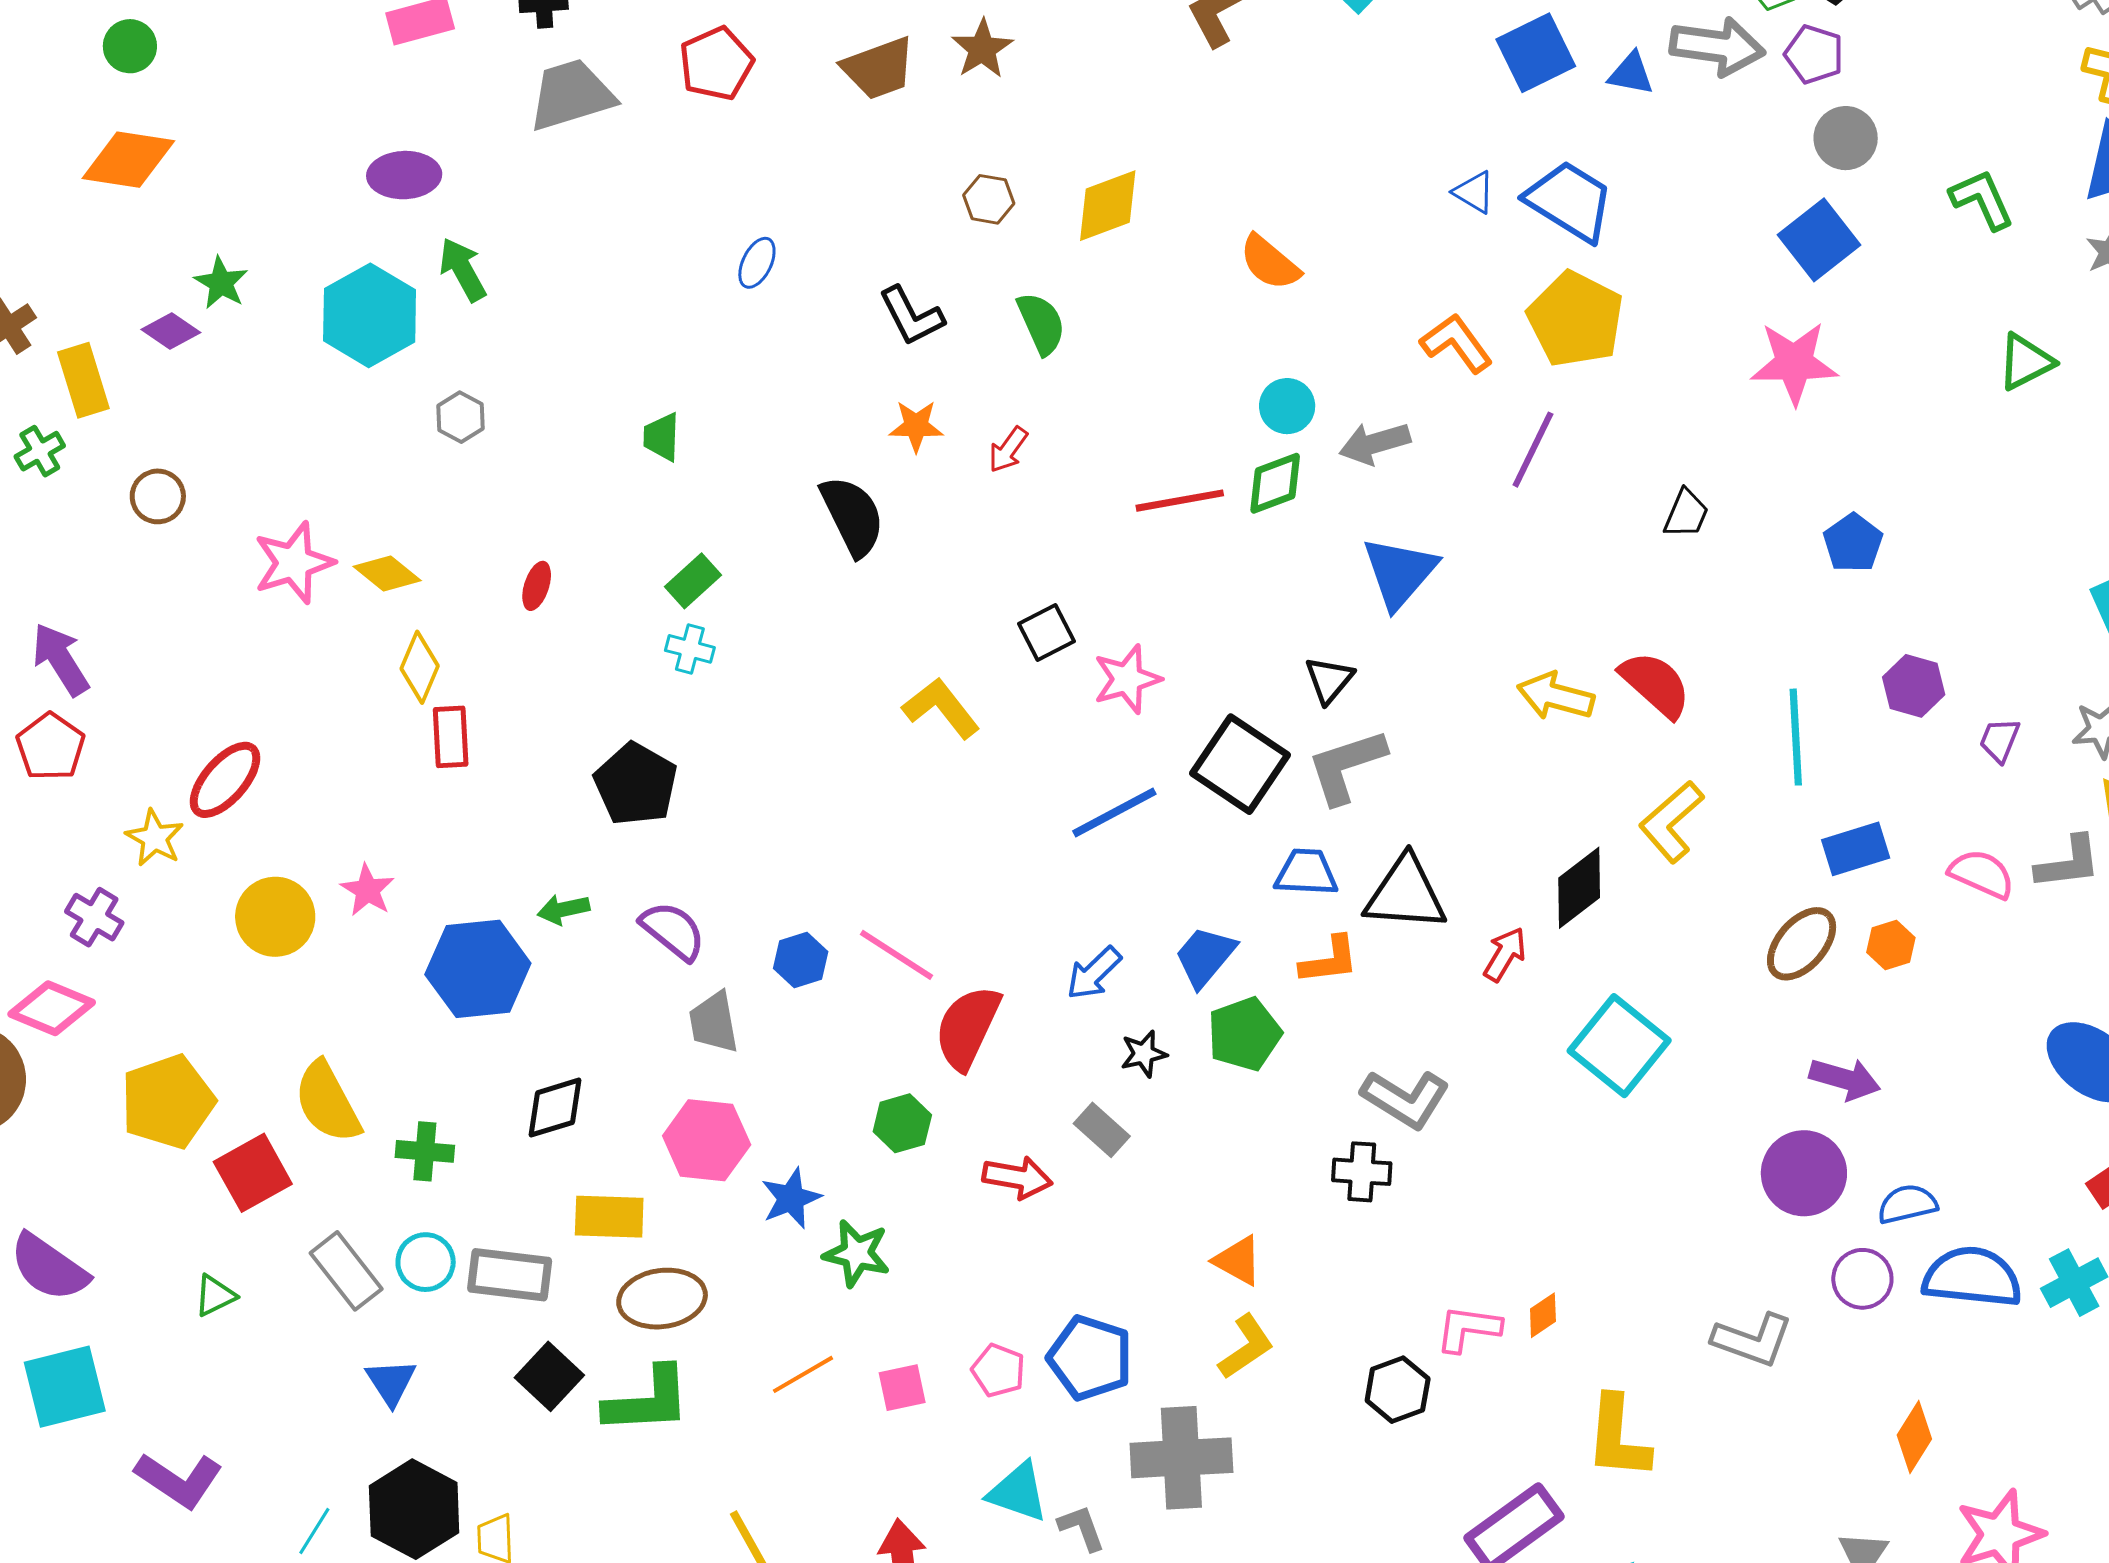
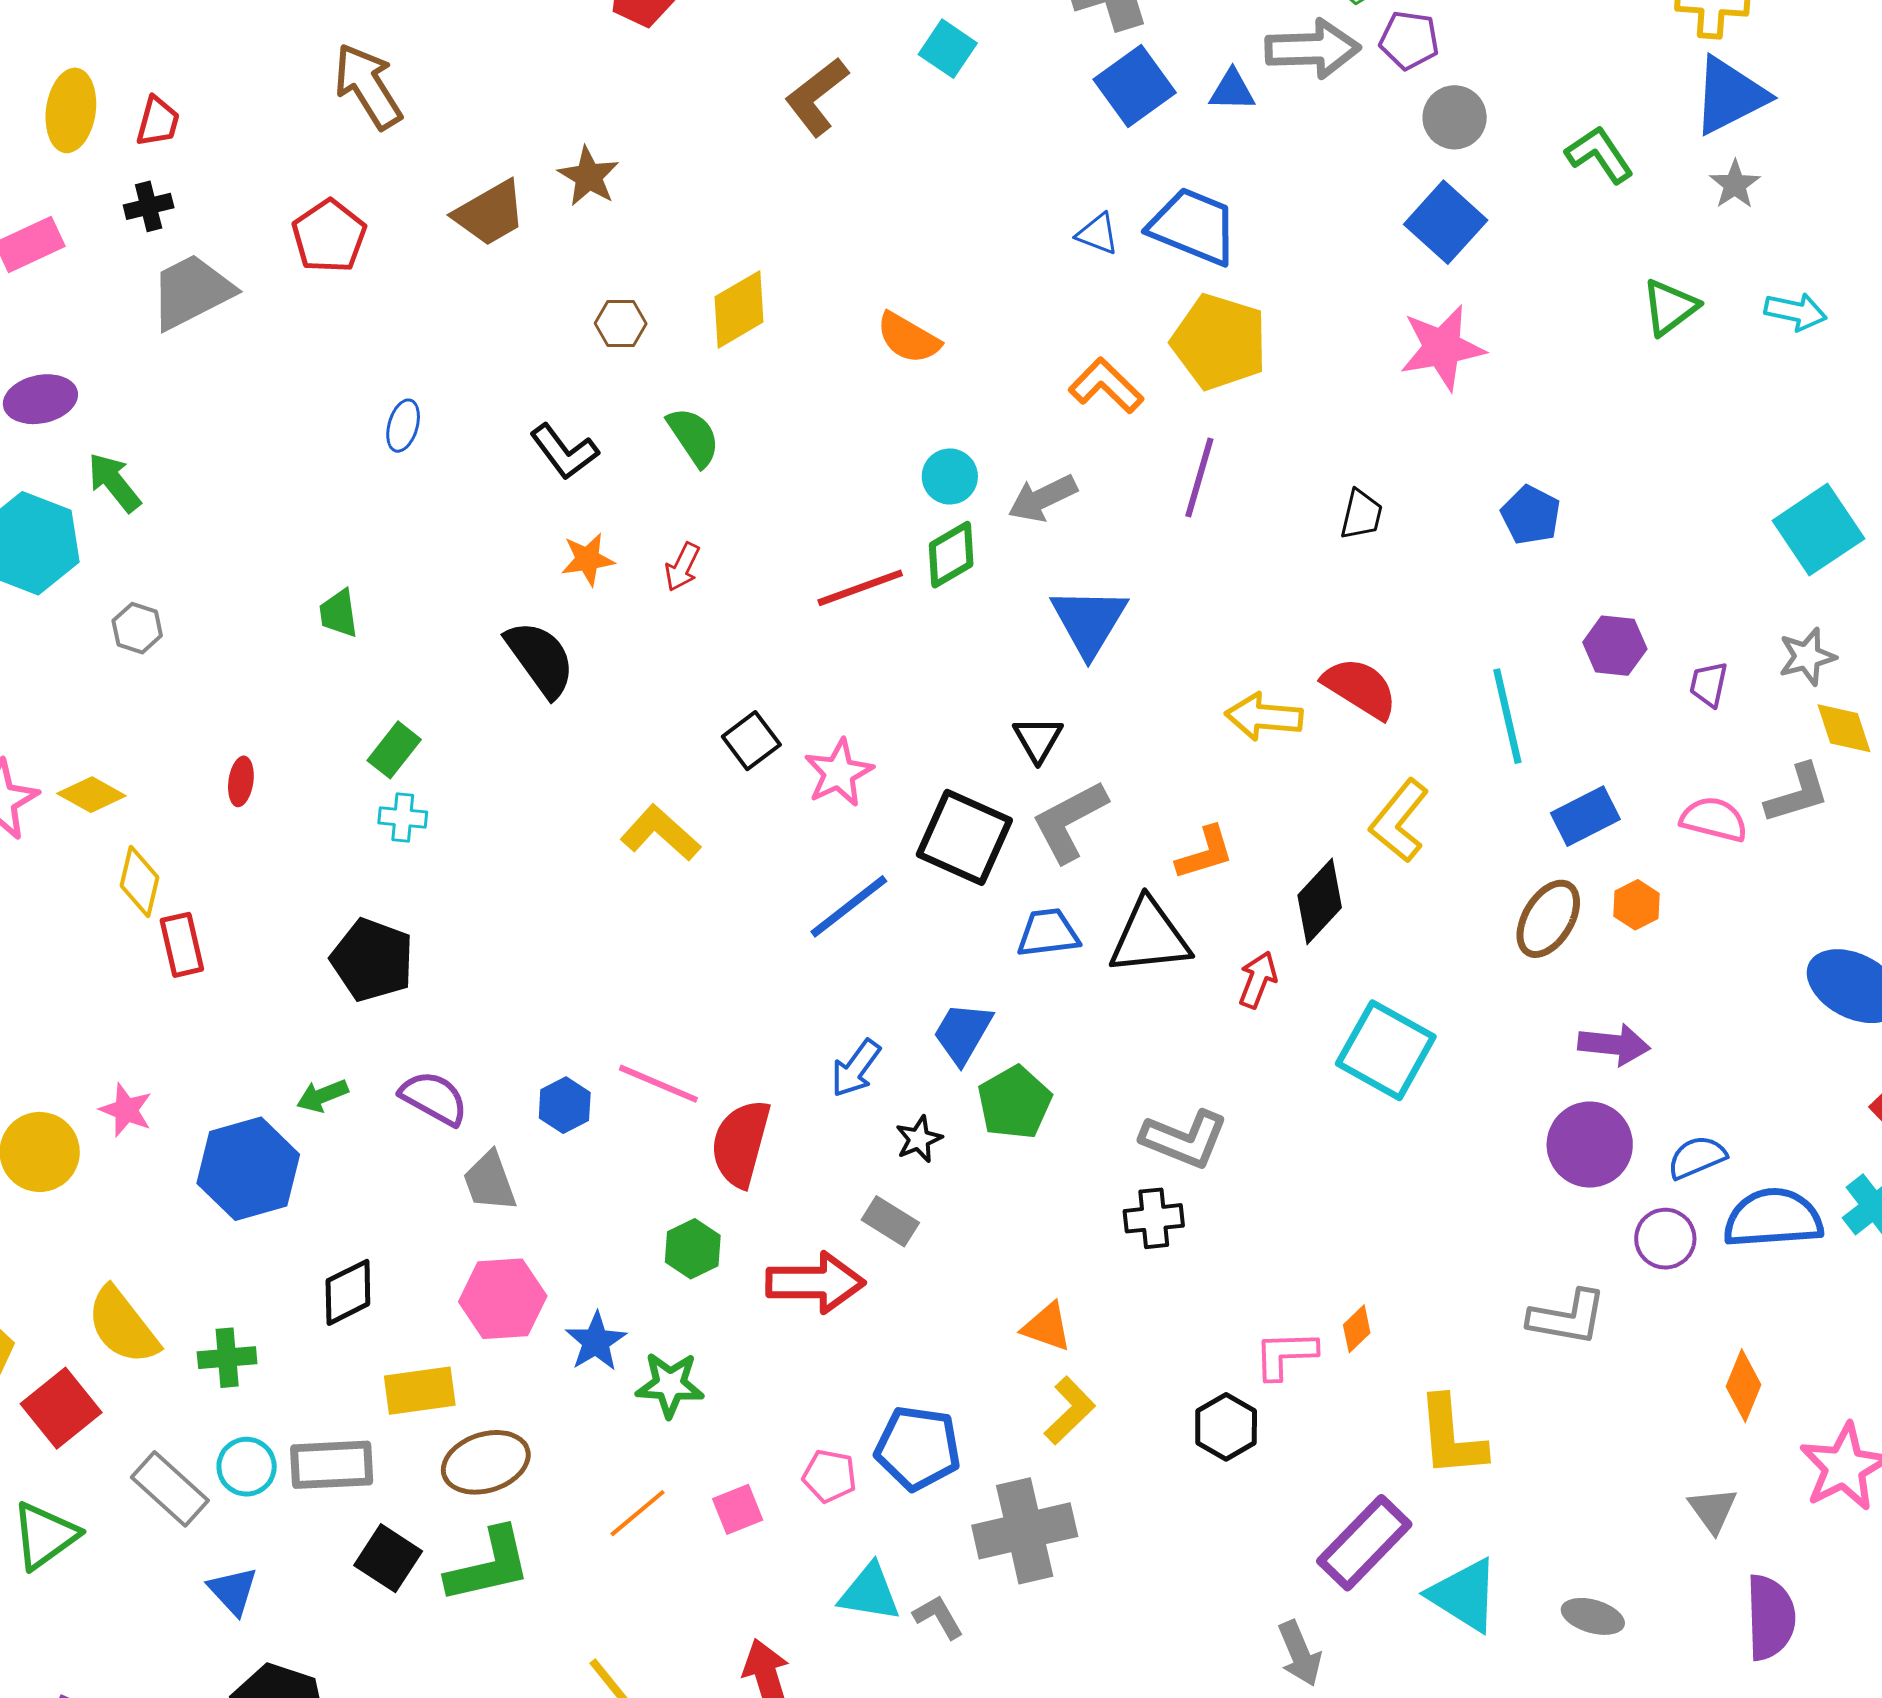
orange L-shape: (1329, 960) -> (1205, 853), moved
red arrow: (1017, 1177) -> (815, 1283), size x1.4
green triangle: (215, 1296) -> (45, 1536), size x1.6

